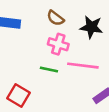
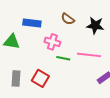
pink cross: (58, 44) -> (52, 42), moved

